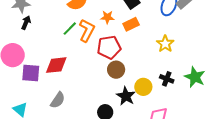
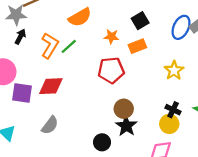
orange L-shape: (87, 30) -> (50, 45), moved
brown circle: (116, 70) -> (124, 109), moved
yellow circle: (143, 87) -> (169, 124), moved

